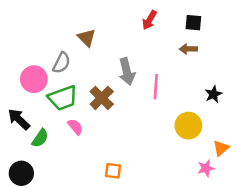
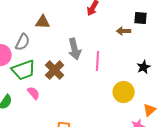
black square: (193, 23) -> (141, 18), moved
brown triangle: (87, 38) -> (43, 22), turned -42

